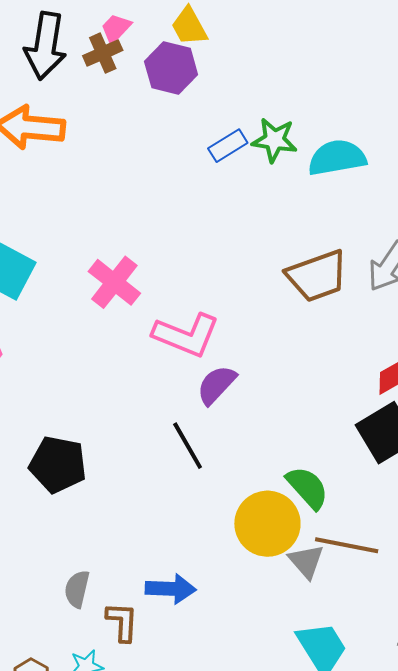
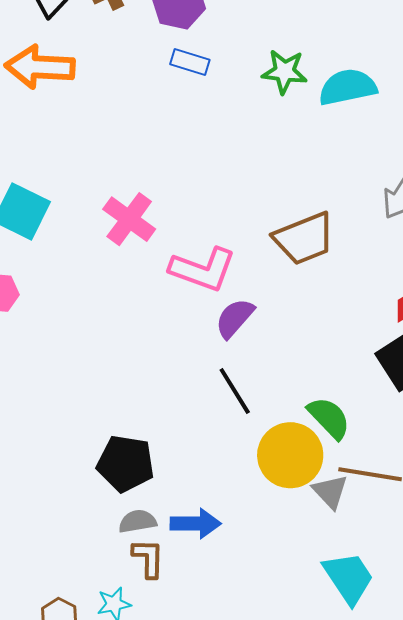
blue rectangle: (228, 146) -> (190, 62), moved, turned 51
brown trapezoid: (317, 276) -> (304, 239), moved
black line: (188, 446) -> (235, 391), moved
black pentagon: (58, 464) -> (126, 464), moved
gray semicircle: (77, 589) -> (138, 521), moved, turned 69

